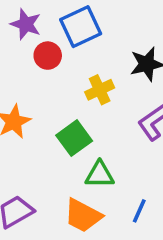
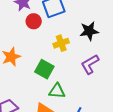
green square: (74, 138) -> (44, 69), turned -30

